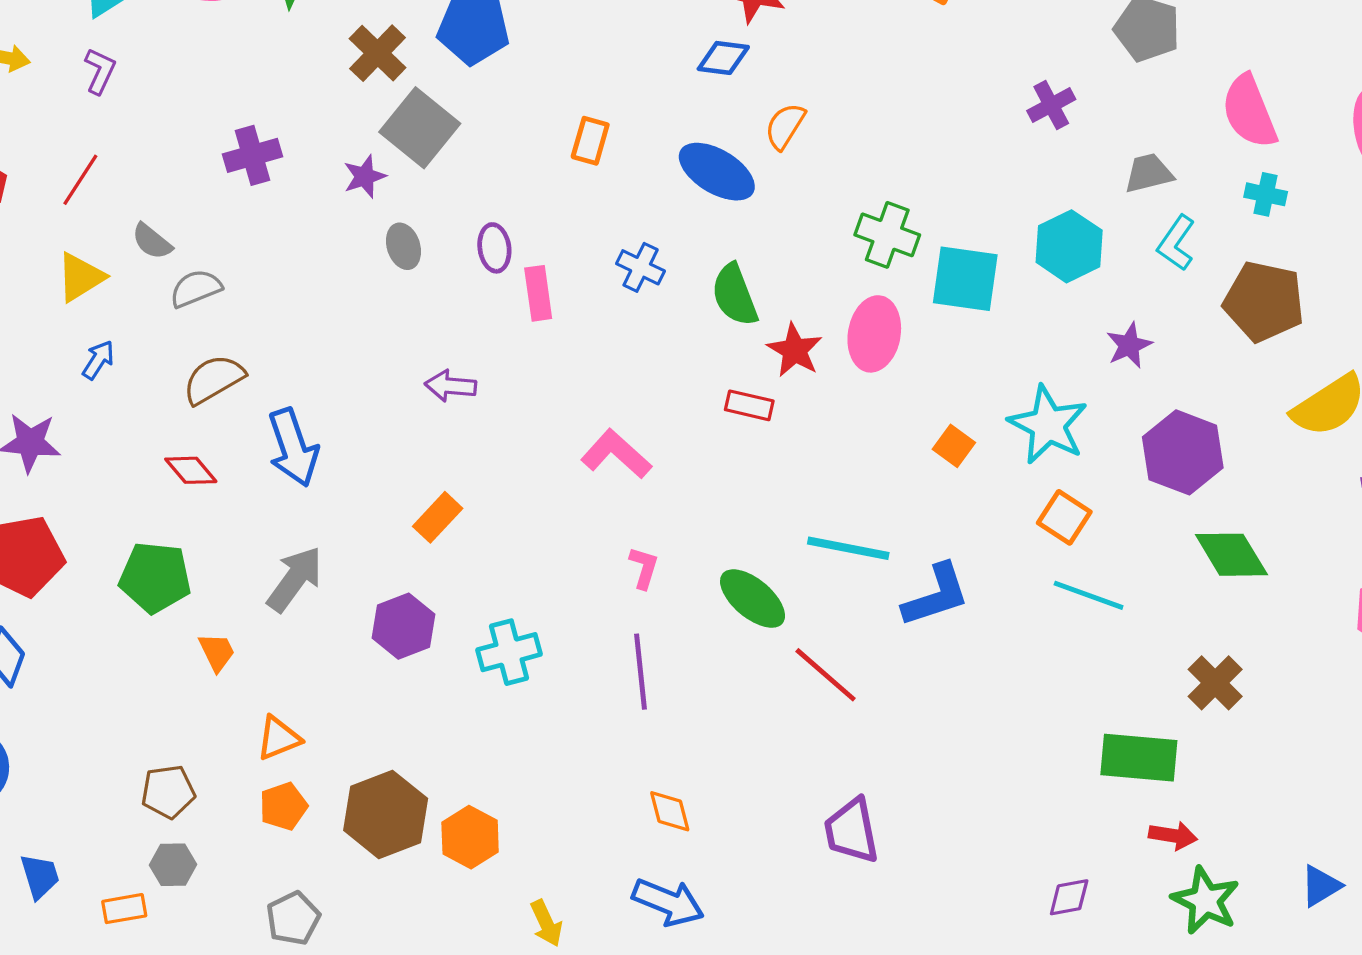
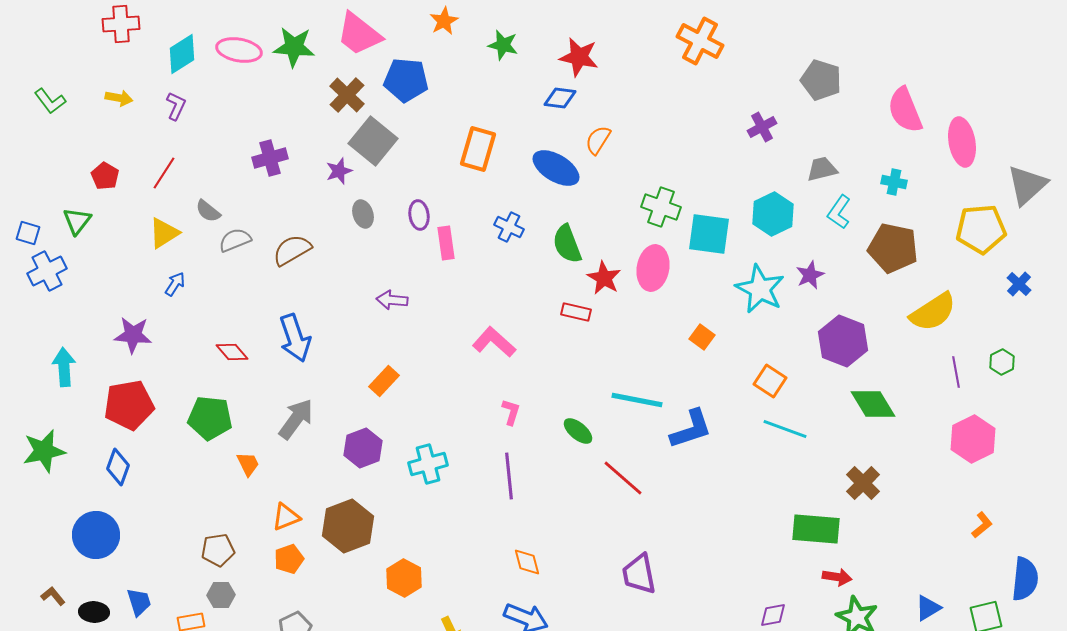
pink semicircle: (1249, 112) -> (905, 110), moved
orange rectangle: (590, 141) -> (478, 149), size x1.5
brown semicircle: (214, 379) -> (292, 250), moved
cyan star: (1048, 425) -> (760, 289), moved
green ellipse: (753, 599) -> (578, 431), size x0.7
brown hexagon: (386, 814) -> (348, 526), moved

